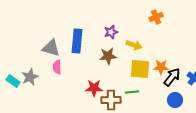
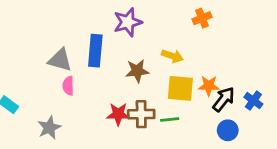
purple star: (111, 32) -> (128, 22), moved, size x1.5
gray star: (30, 77) -> (49, 128), moved
brown cross: (111, 100) -> (141, 114), moved

